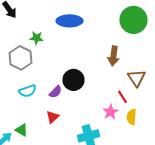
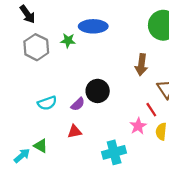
green star: (36, 38) -> (68, 41), moved
gray hexagon: (20, 58) -> (36, 47), moved
red triangle: (52, 117) -> (75, 132), turned 32

